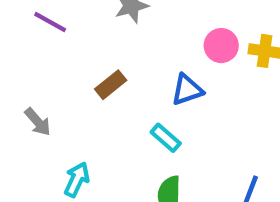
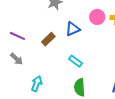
purple line: (50, 22) -> (17, 36), moved
blue triangle: (187, 90) -> (73, 29), moved

